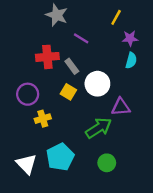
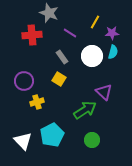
yellow line: (116, 17) -> (95, 22), moved
red cross: (47, 57) -> (32, 35), moved
white circle: (97, 84) -> (92, 56), moved
purple triangle: (121, 107) -> (104, 92), turned 48

